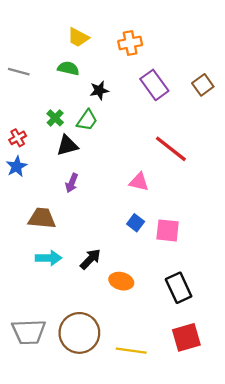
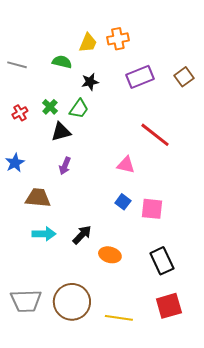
yellow trapezoid: (78, 37) -> (88, 43), moved, turned -95
purple rectangle: (154, 85) -> (140, 77), turned -76
red cross: (18, 138) -> (20, 113), moved
blue star: (17, 166) -> (15, 163), moved

